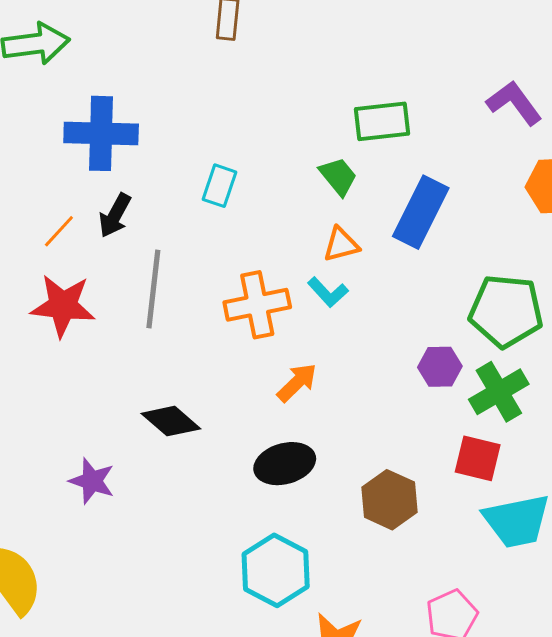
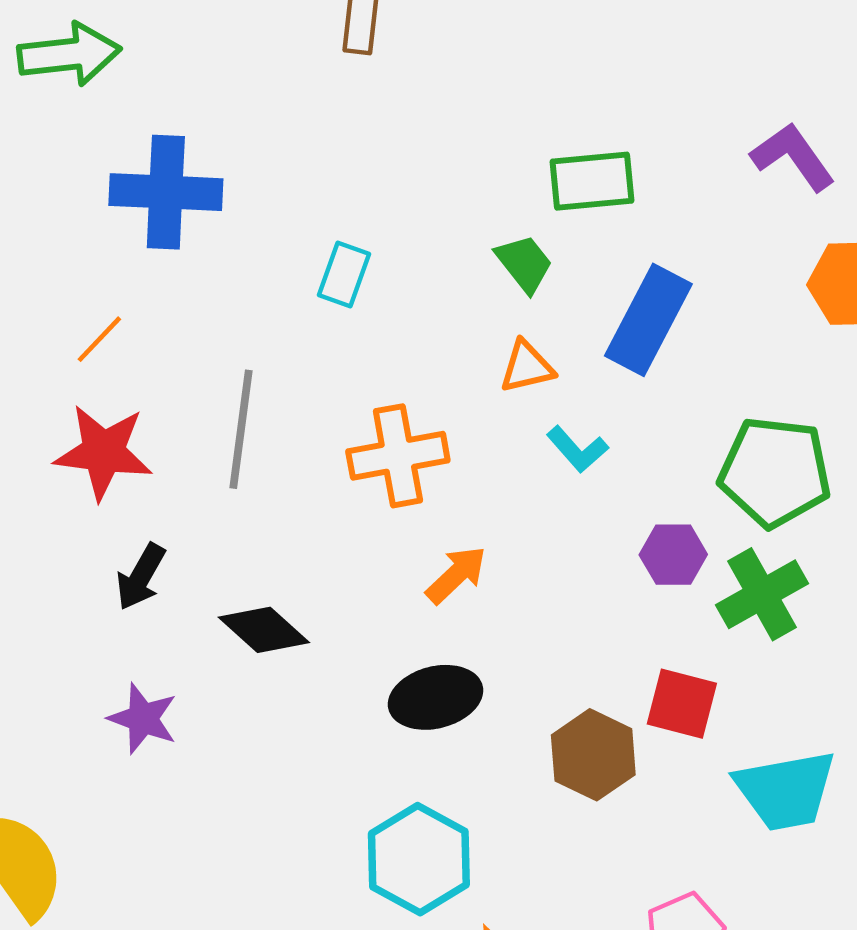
black arrow: (115, 215) -> (141, 577), moved
cyan L-shape: (328, 292) -> (577, 449), moved
red square: (478, 458) -> (682, 704), moved

